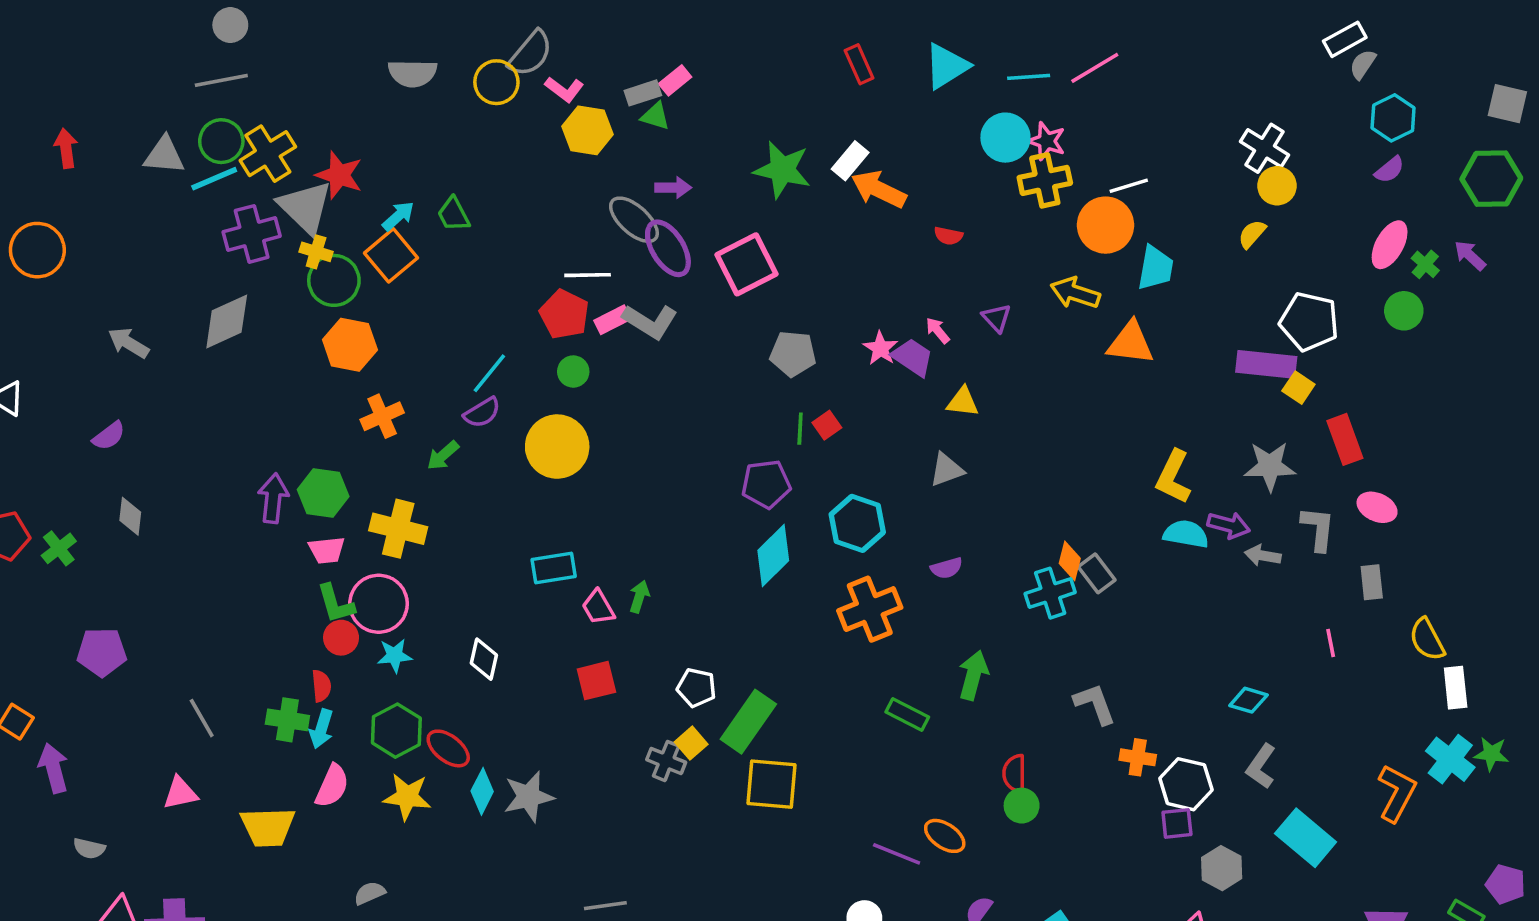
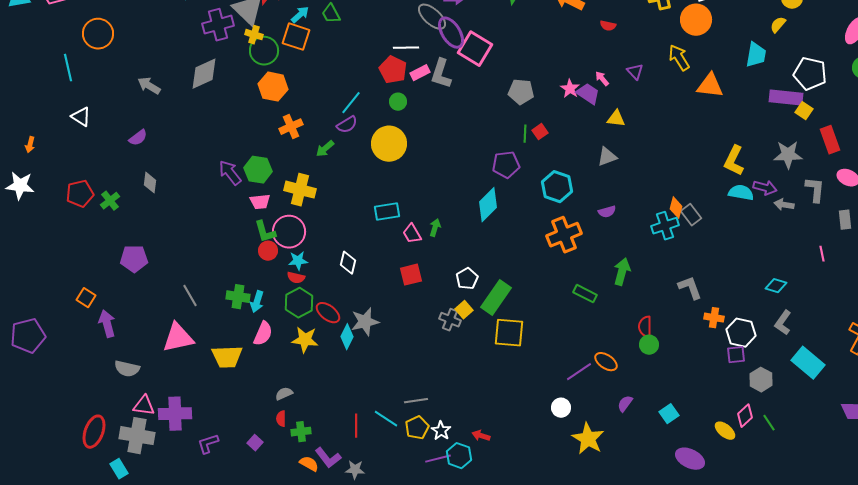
orange square: (391, 255) -> (296, 37), turned -32
pink square: (746, 264) -> (475, 49), moved, turned -32
cyan trapezoid: (1156, 268) -> (756, 55), moved
yellow arrow: (1075, 293) -> (679, 58), turned 40
gray L-shape: (650, 322) -> (441, 74), turned 76
purple arrow: (273, 498) -> (230, 173), turned -44
cyan diamond: (773, 556) -> (488, 205), moved
red semicircle: (321, 686) -> (296, 278), moved, turned 108
white pentagon: (696, 688) -> (467, 279), turned 30
pink triangle: (180, 793) -> (178, 338), size x1.6
gray star: (529, 797) -> (365, 322), moved
gray semicircle: (89, 848) -> (127, 369), size x1.4
purple line: (897, 854) -> (579, 372), turned -56

